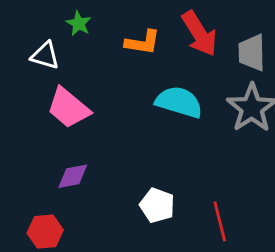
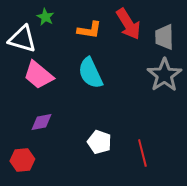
white triangle: (45, 55) -> (22, 39), size x1.4
cyan semicircle: (179, 102) -> (90, 73), moved, turned -132

